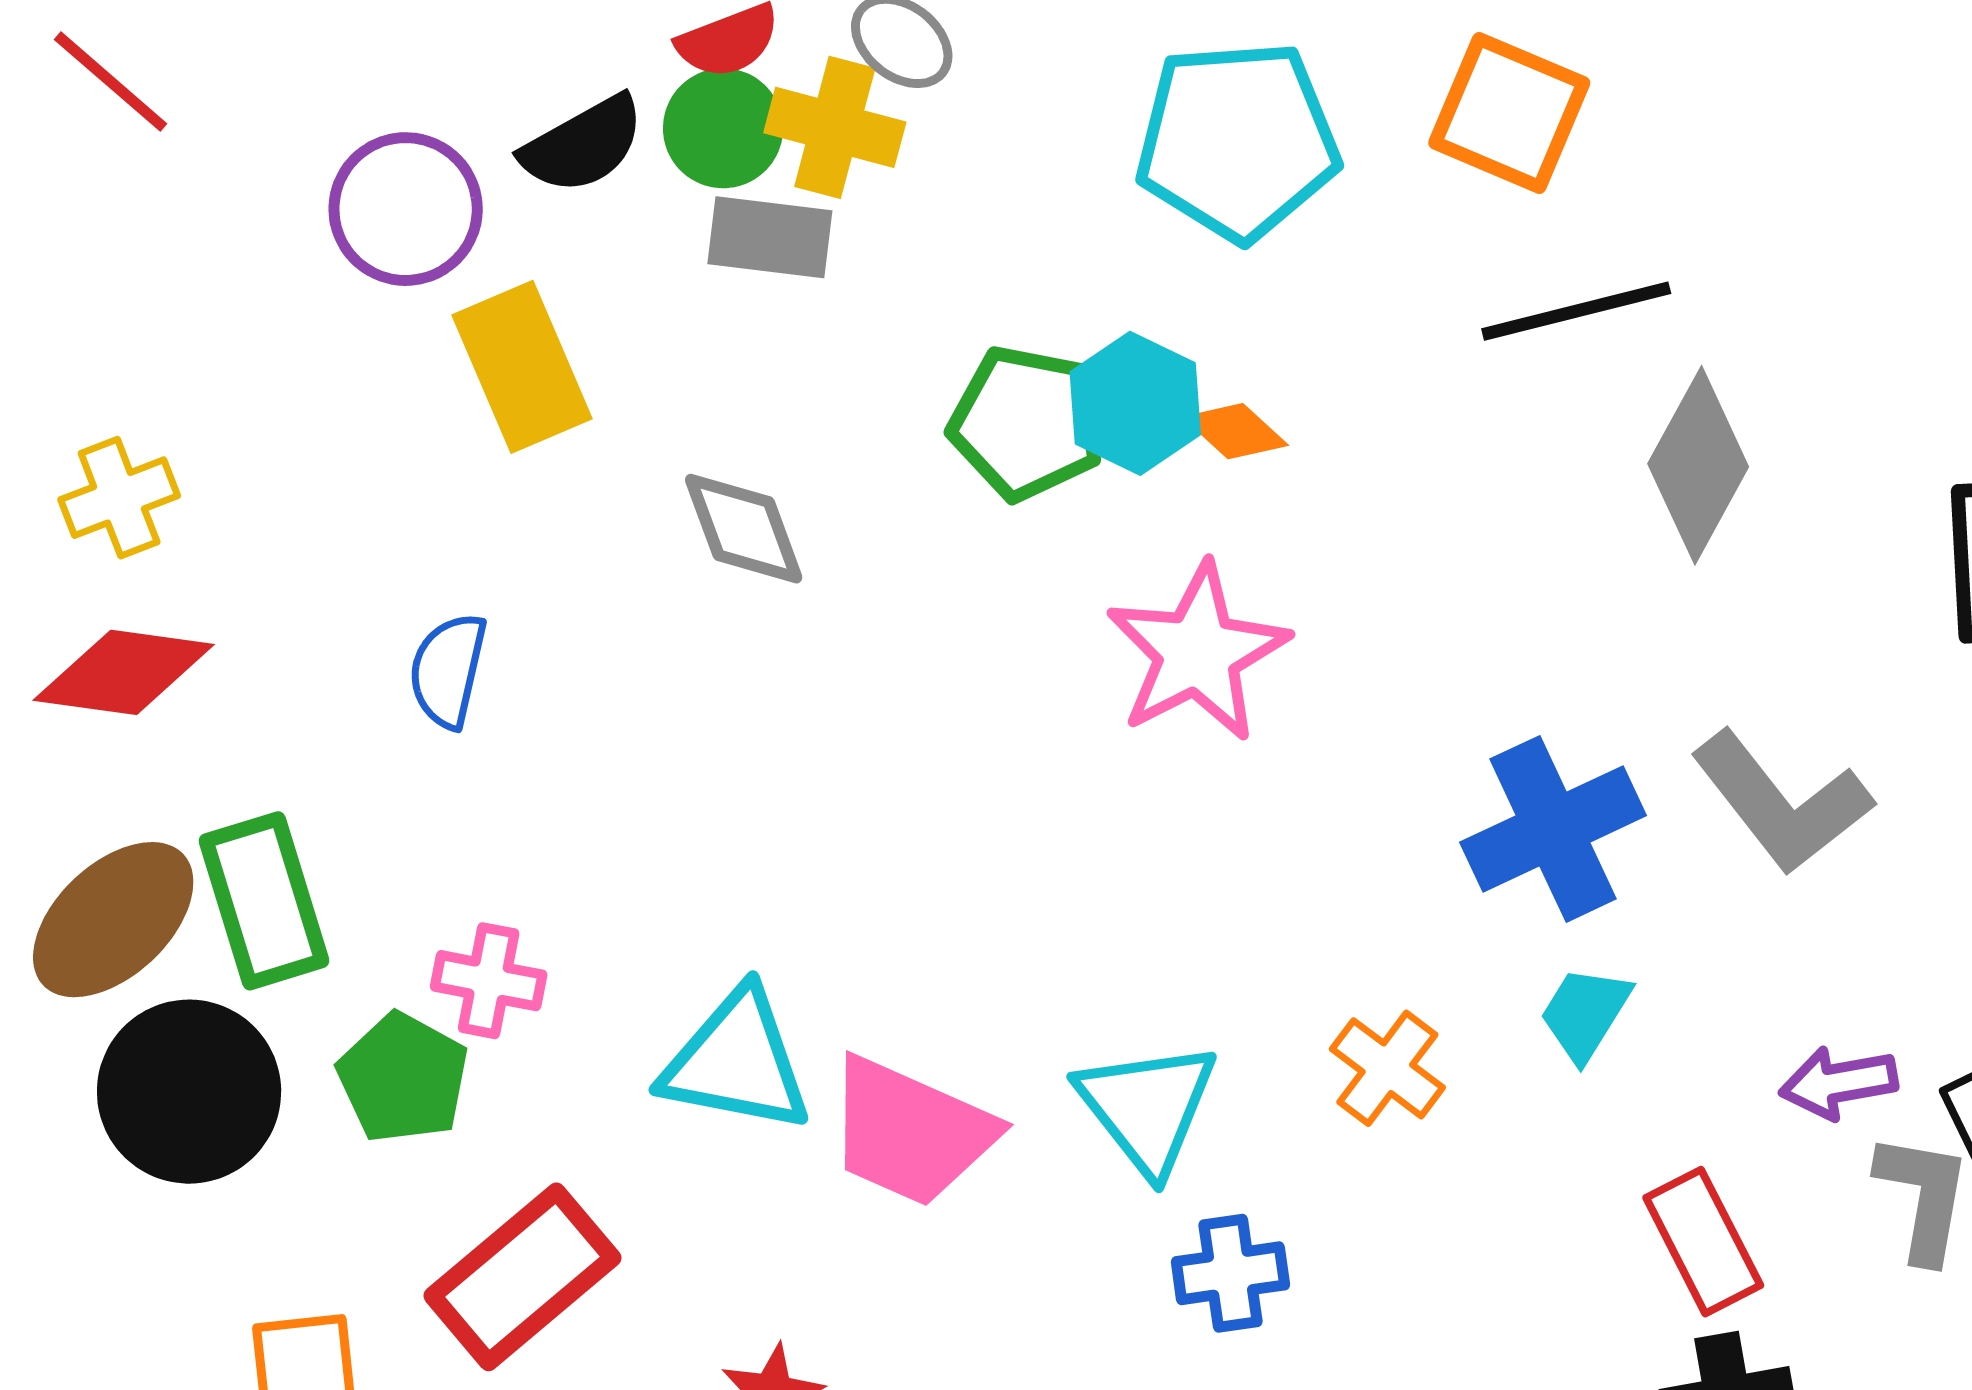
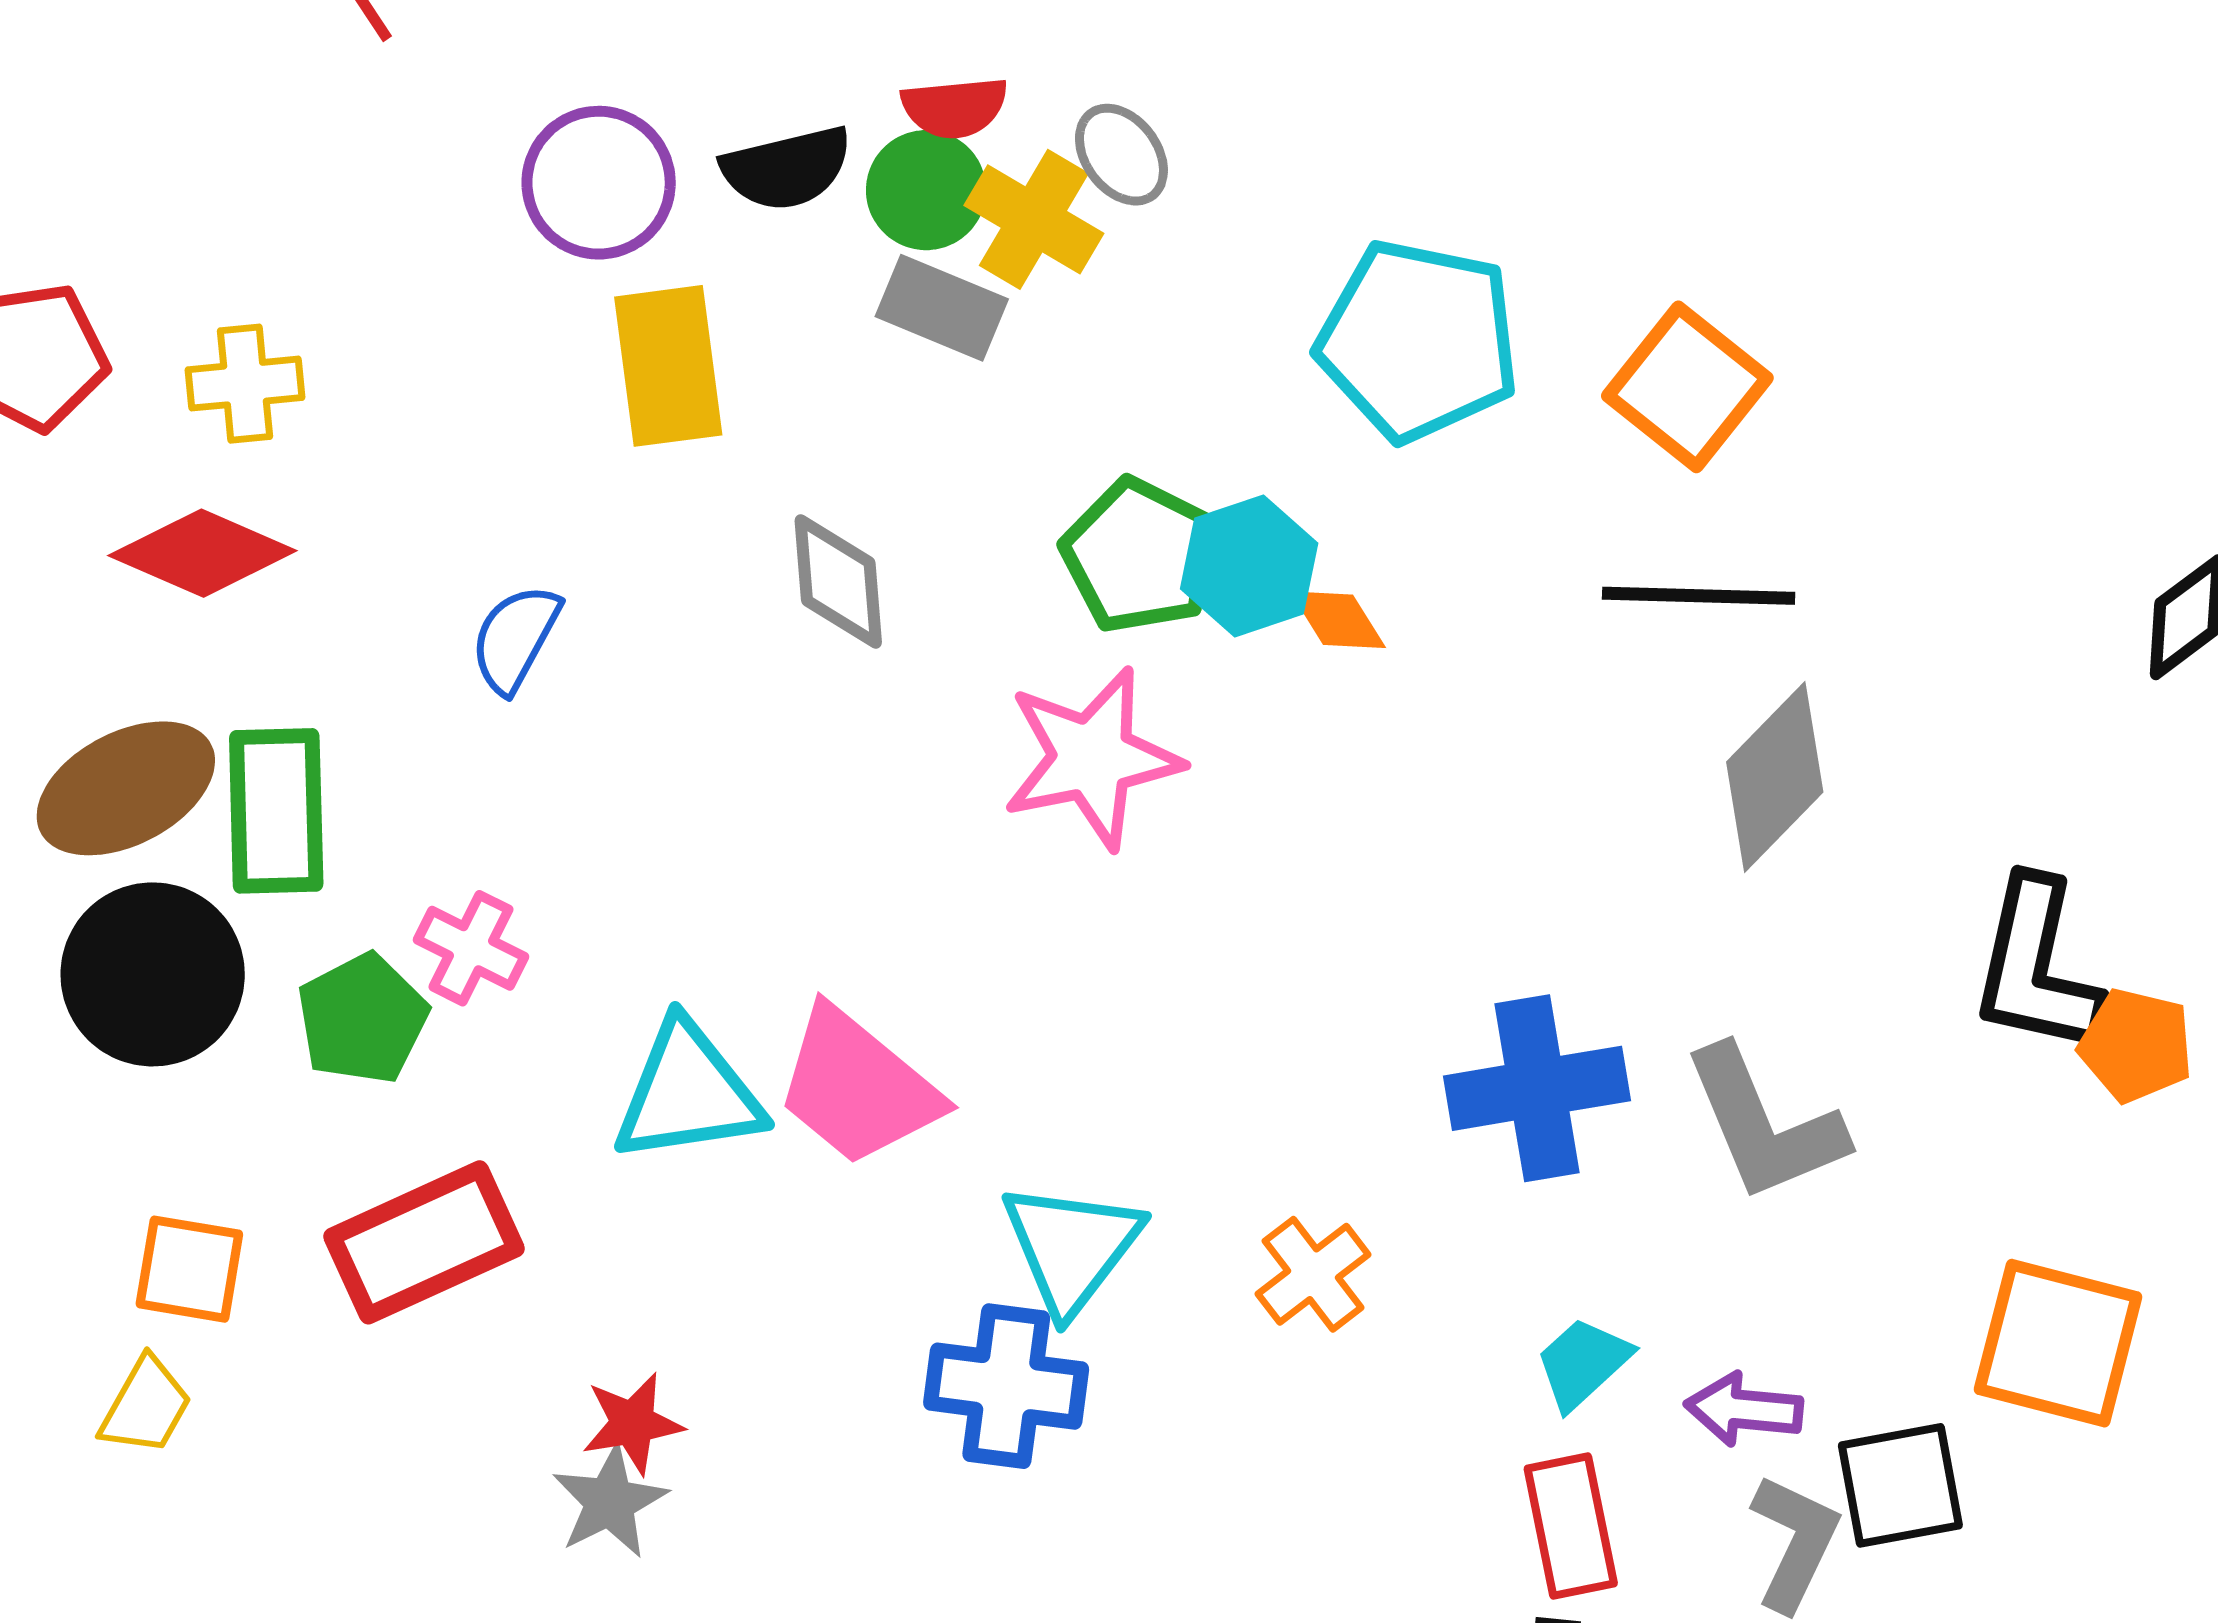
pink star: (1197, 653) -> (1092, 758), moved
cyan trapezoid: (1585, 1013) -> (1583, 1363), moved
cyan triangle: (737, 1062) -> (688, 1093), turned -35
pink trapezoid: (911, 1132) -> (858, 1087), moved
blue cross: (1230, 1273) -> (1006, 1386), moved, size x1.4

